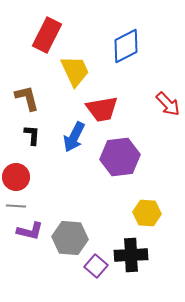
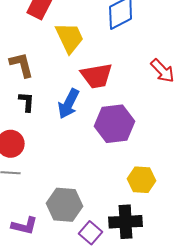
purple L-shape: (30, 231) -> (25, 226), moved

